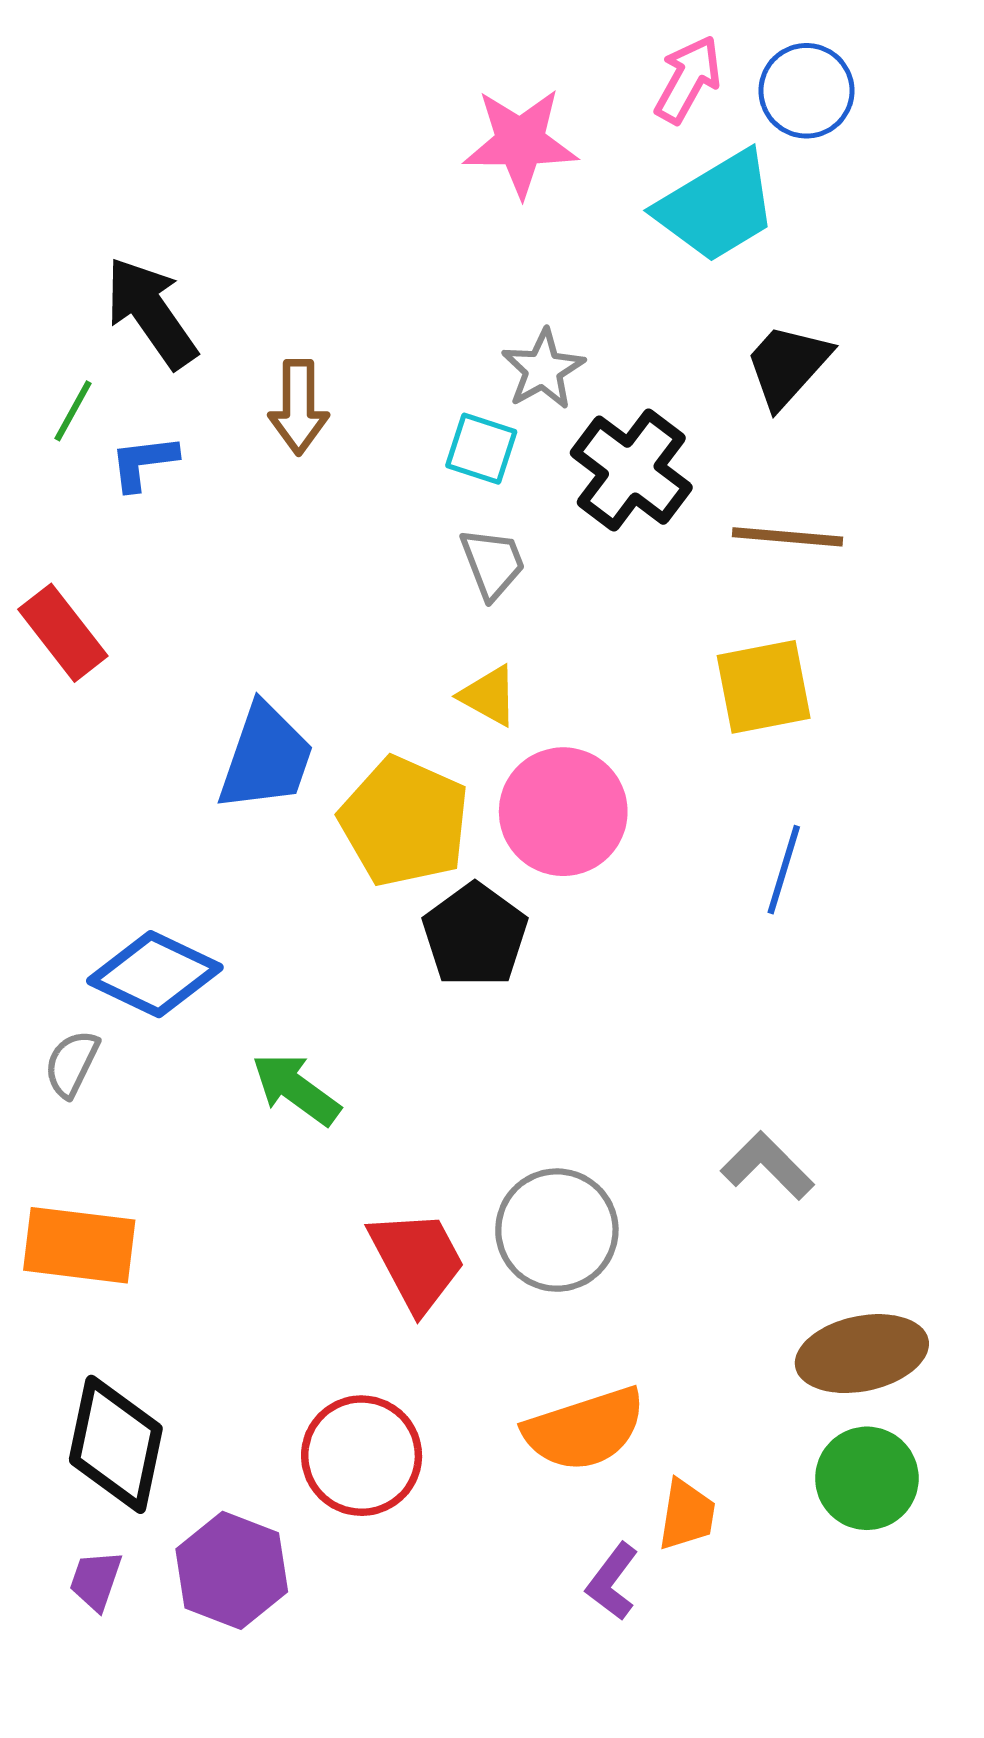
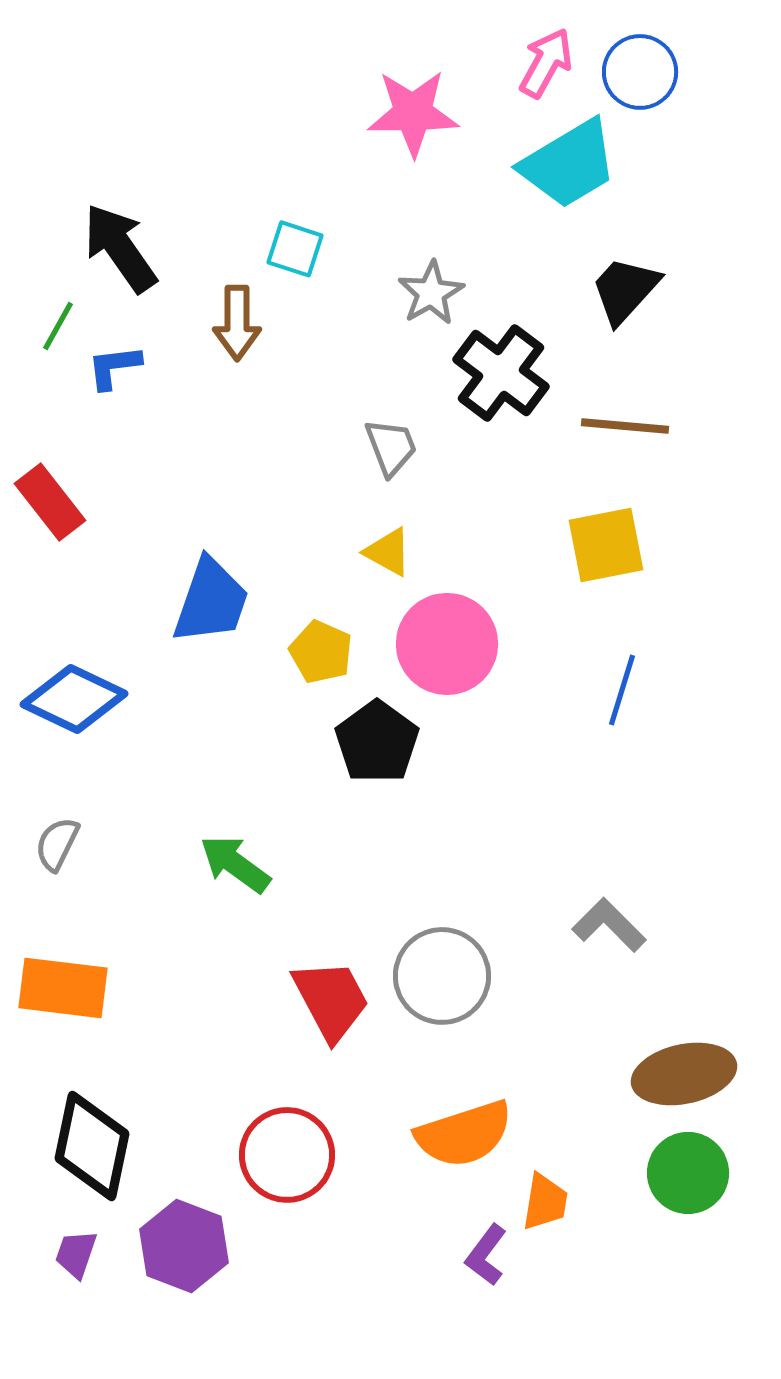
cyan square: (481, 449) -> (295, 249), moved
yellow pentagon: (404, 822) -> (321, 652), size x0.6
blue diamond: (155, 974) -> (74, 699), moved

